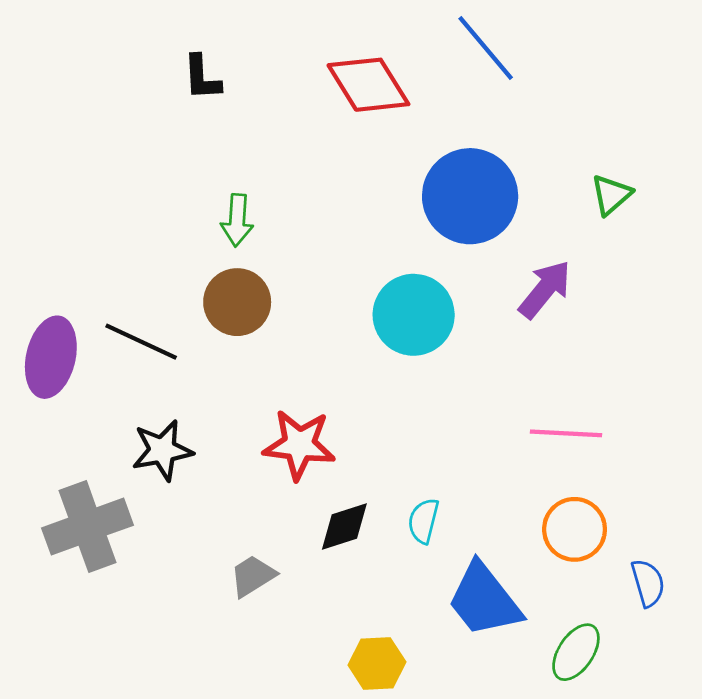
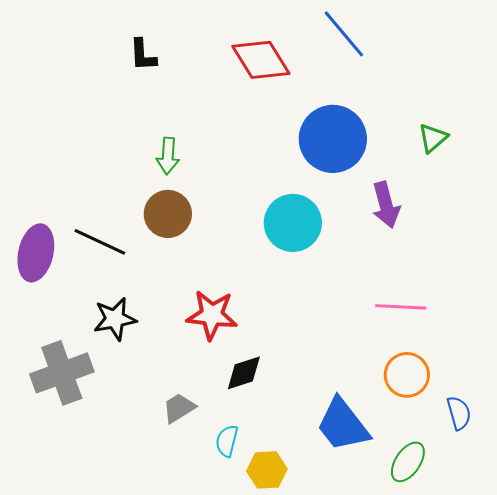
purple arrow: (545, 289) -> (386, 205), turned 126
cyan semicircle: (423, 521) -> (227, 441), moved

